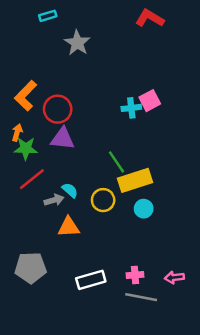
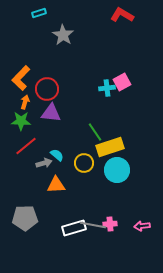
orange arrow: (17, 132) -> (25, 102), moved
cyan circle: (144, 209) -> (117, 170), size x1.6
gray line: (141, 297) -> (93, 225), moved

